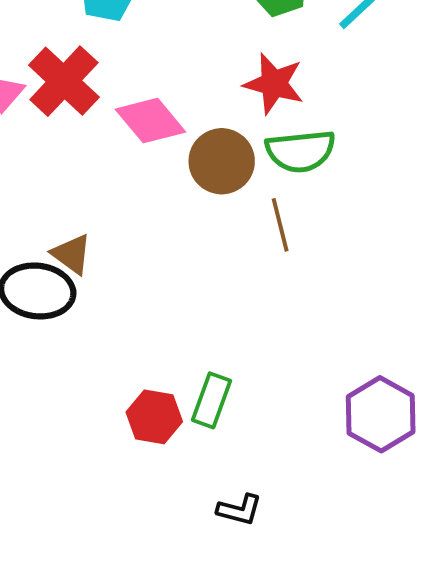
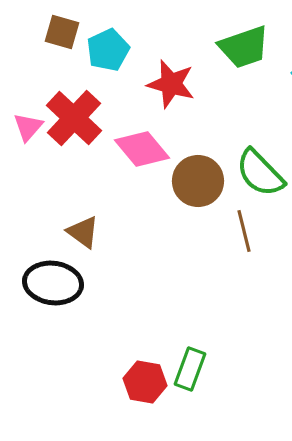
red star: (274, 84) -> (171, 84), moved
green semicircle: (301, 151) -> (260, 173), turned 52
brown triangle: (72, 254) -> (83, 232), moved

